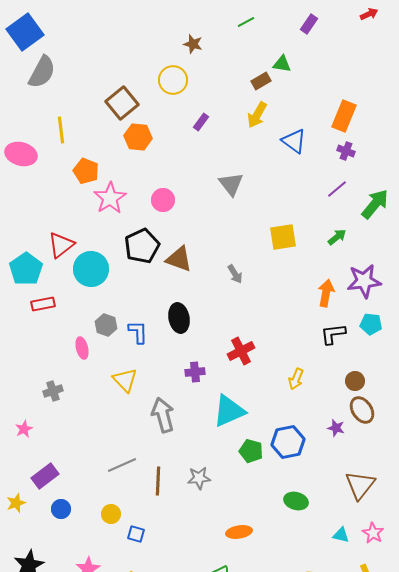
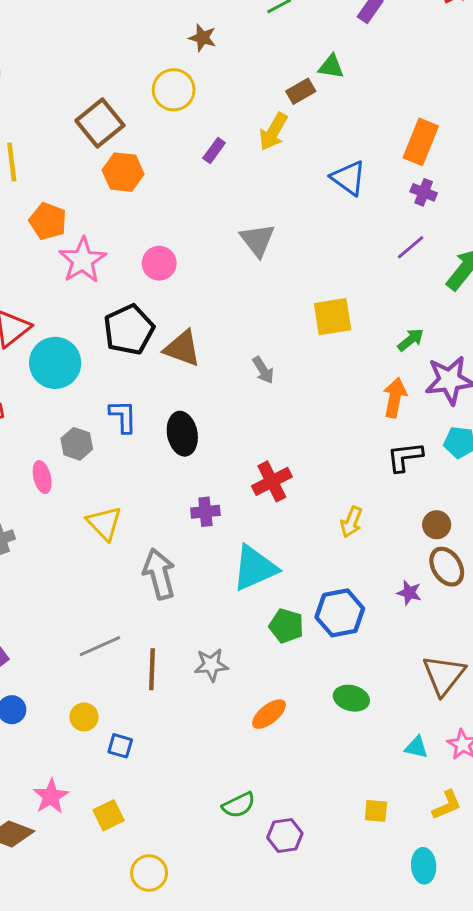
yellow arrow: (257, 115) -> (273, 132), moved
green arrow: (337, 237) -> (411, 340), moved
blue L-shape: (138, 332) -> (123, 416), moved
orange ellipse: (239, 532) -> (269, 714), moved, turned -30

